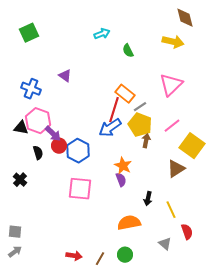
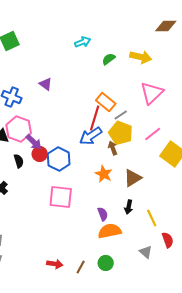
brown diamond: (185, 18) -> (166, 26), turned -75
yellow arrow: (173, 42) -> (141, 57), moved
green semicircle: (128, 51) -> (109, 59), turned 80
brown arrow: (146, 141) -> (113, 148), moved, turned -32
brown triangle: (176, 169) -> (133, 178), moved
purple semicircle: (121, 180) -> (103, 214), moved

